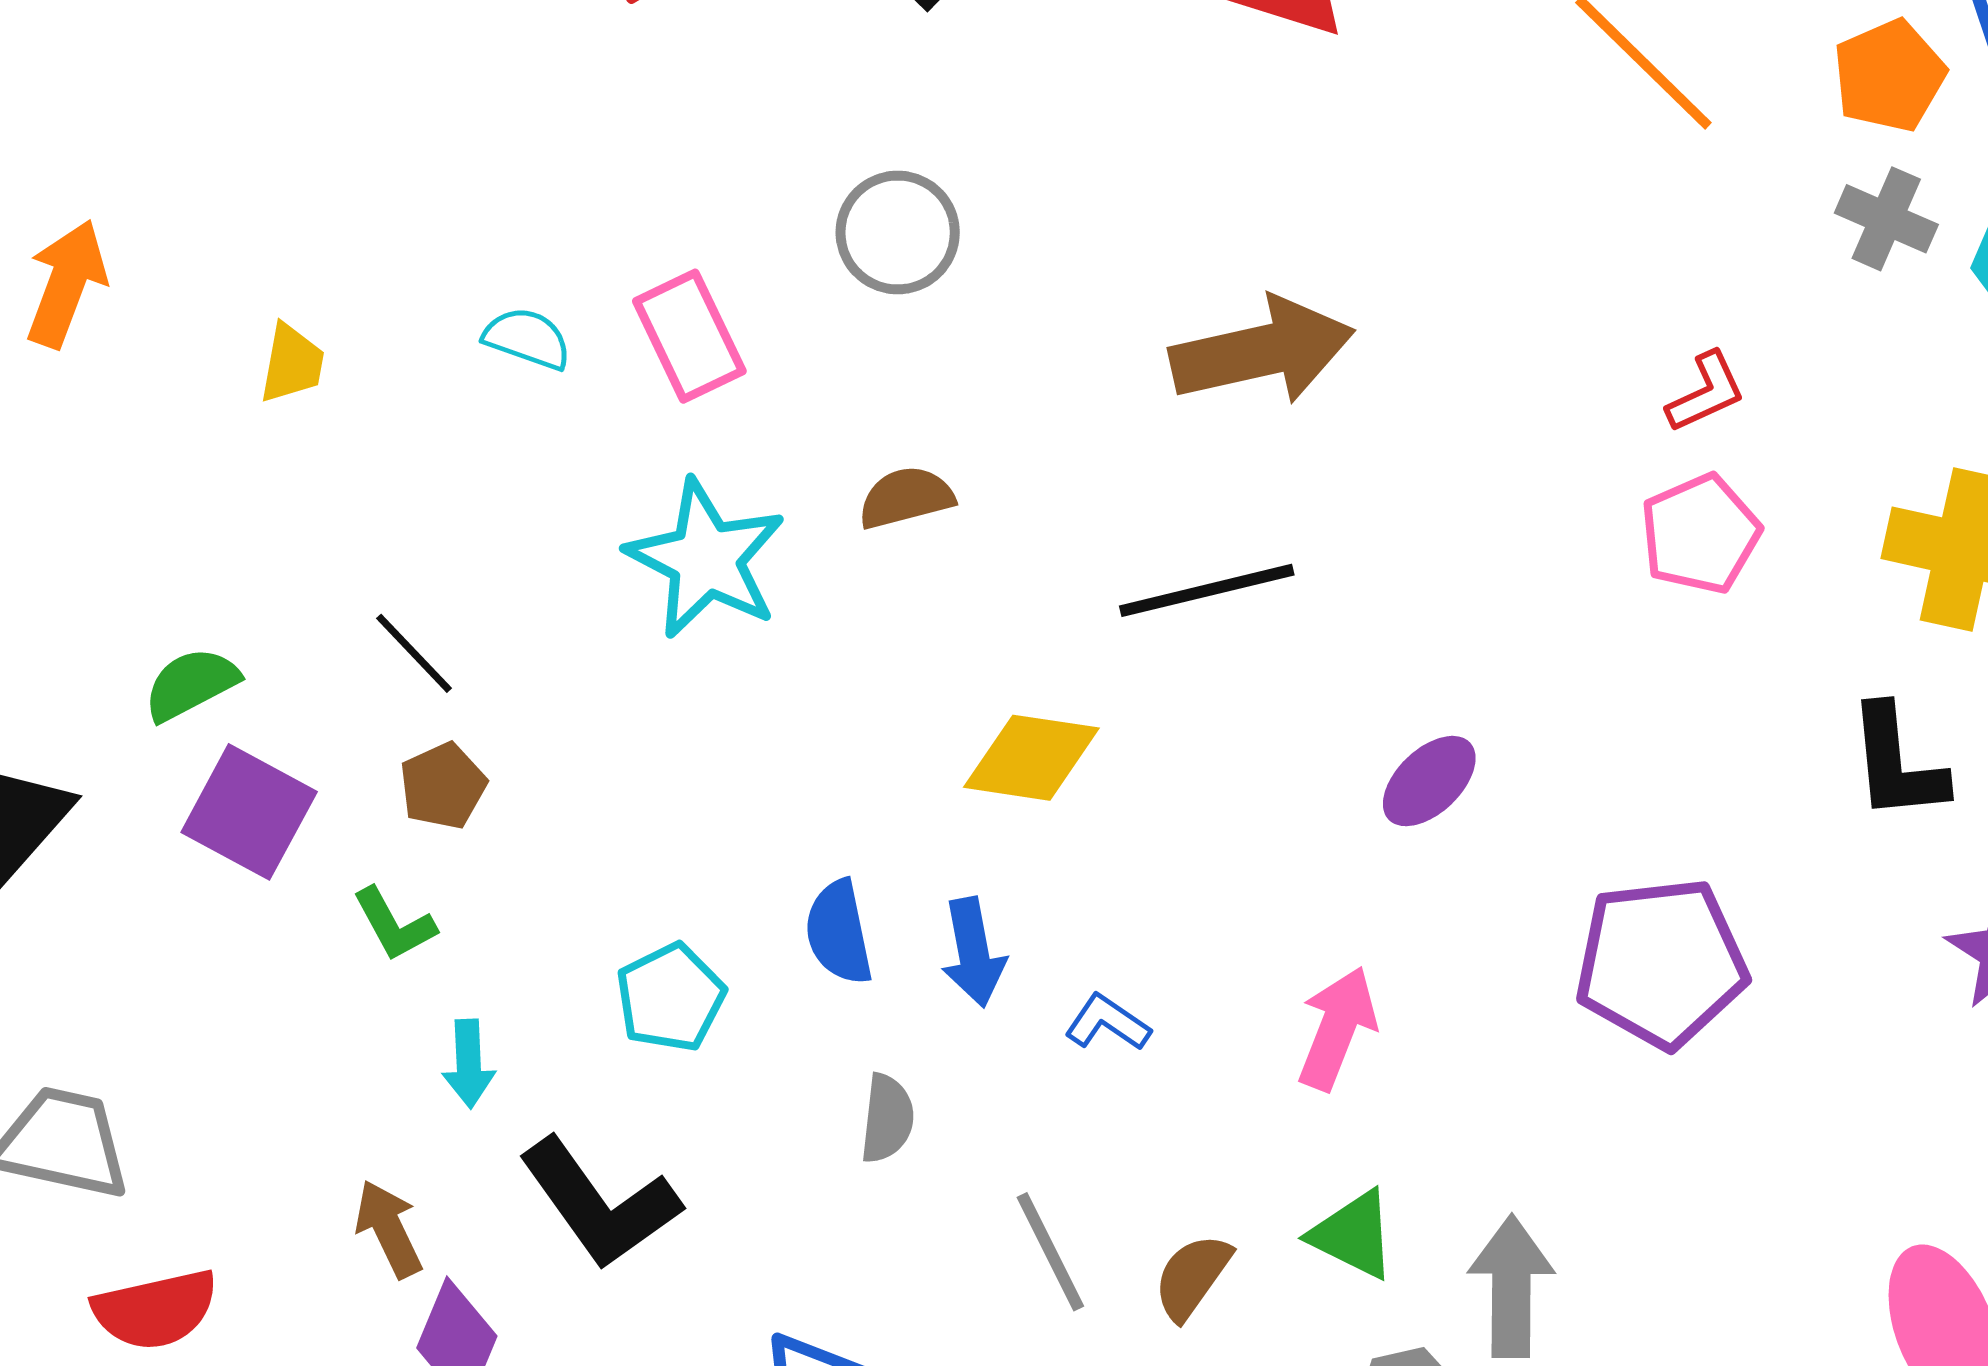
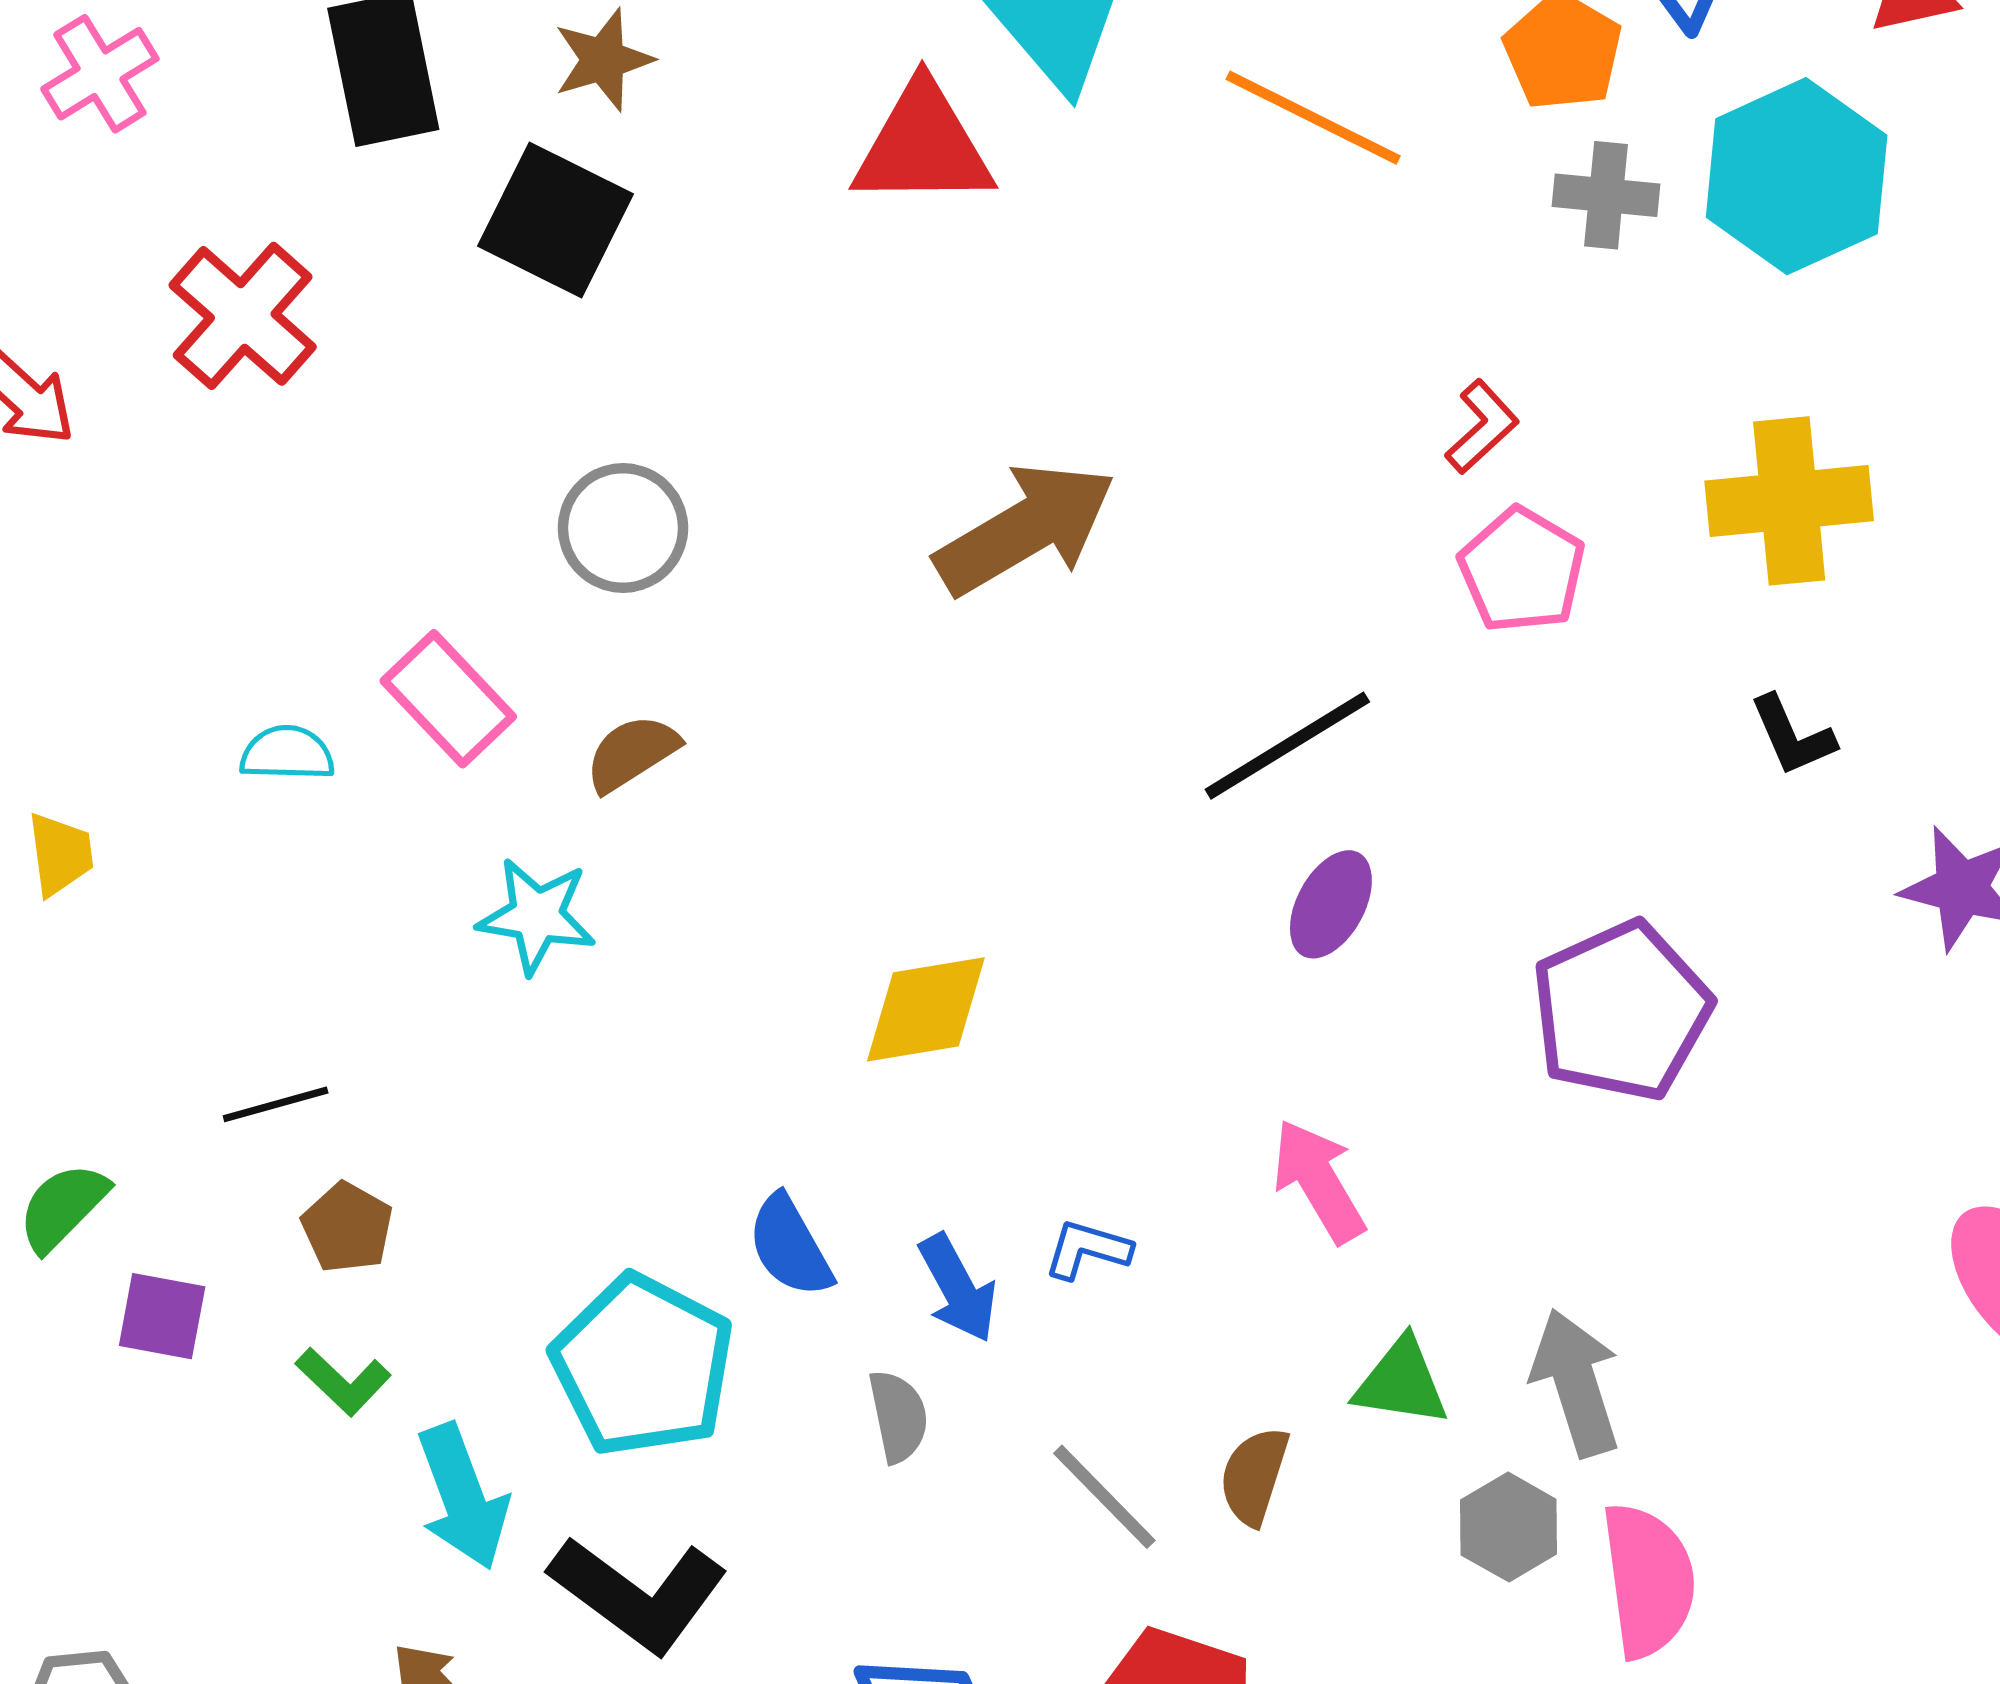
brown semicircle: (906, 498) -> (632, 753), moved
cyan star: (706, 559) -> (537, 916), size x0.7
black line: (1207, 590) -> (1287, 746), moved
black line: (414, 653) -> (276, 1104), turned -44
black L-shape: (1897, 763) -> (1792, 736), size x0.7
purple square: (249, 812) -> (162, 1316), size x0.7
blue arrow: (973, 952) -> (958, 1288), moved
cyan pentagon: (670, 998) -> (643, 1365), size x1.6
pink arrow: (1337, 1028) -> (1319, 1181), turned -34
cyan arrow: (469, 1064) -> (463, 1497), size x1.6

